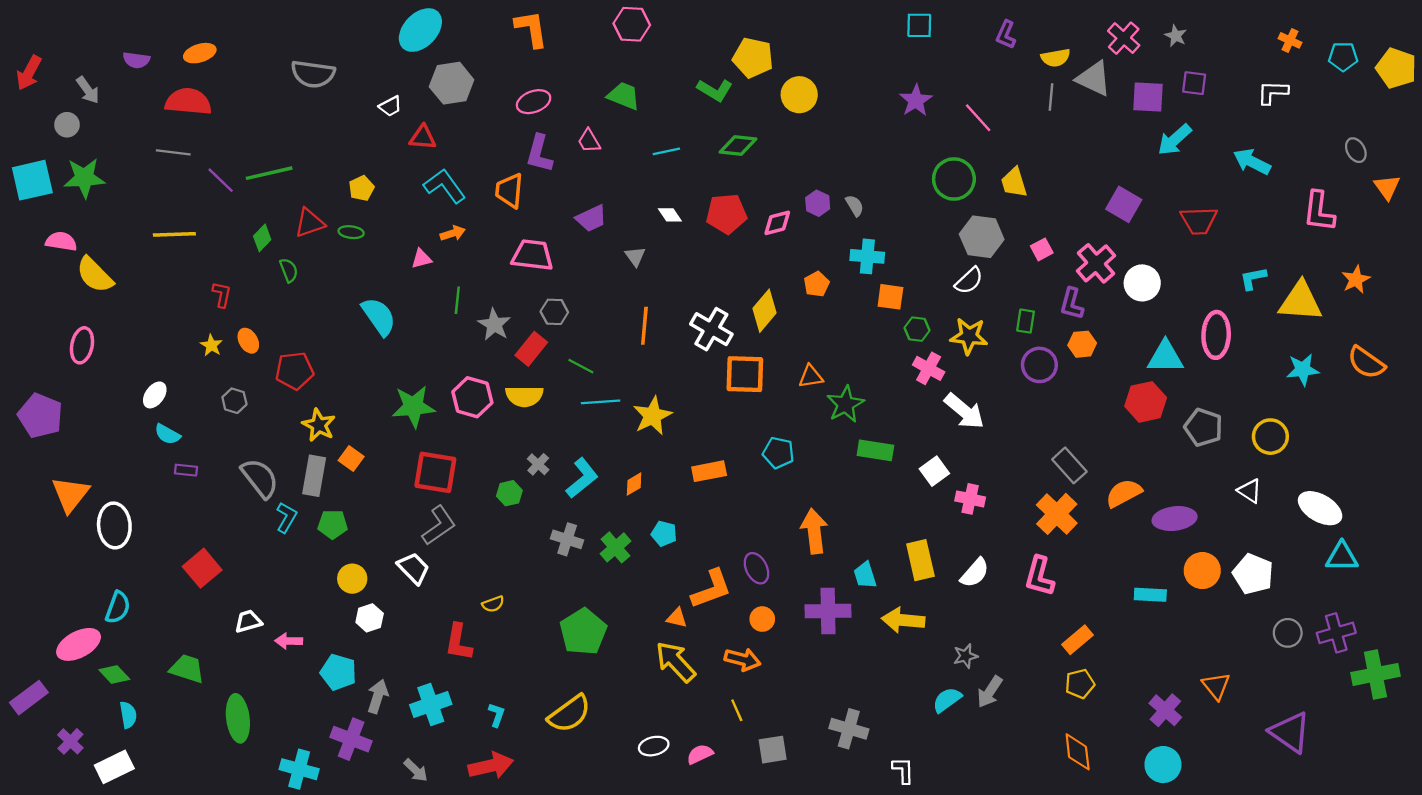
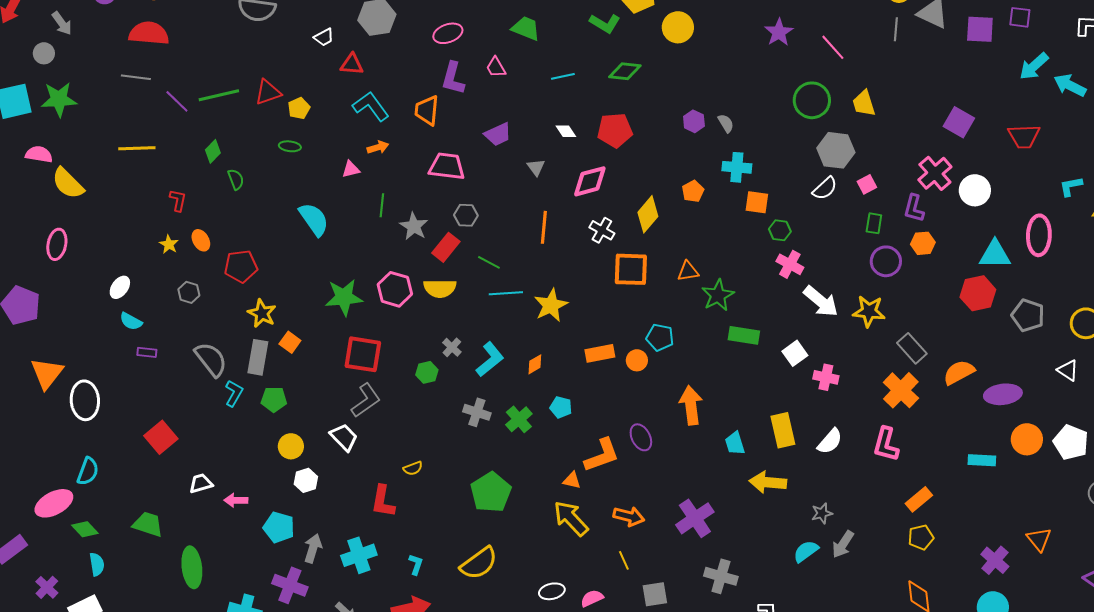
cyan arrow: (1175, 140) -> (1034, 66), moved
red triangle: (310, 223) -> (268, 92), moved
pink diamond: (777, 223) -> (590, 181), moved, size x1.4
pink square: (1042, 249) -> (867, 184), moved
white cross: (711, 329) -> (602, 230), size x0.7
yellow star: (969, 336) -> (869, 311), moved
purple cross: (828, 611) -> (695, 518), moved, turned -33
orange circle: (762, 619) -> (637, 360), moved

